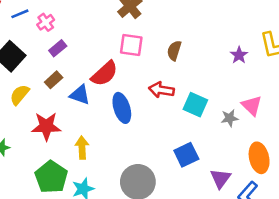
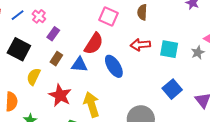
pink square: (131, 45) -> (108, 17), turned 30
red star: (46, 126) -> (60, 95), turned -30
yellow arrow: (82, 148) -> (92, 104), size x1.4

